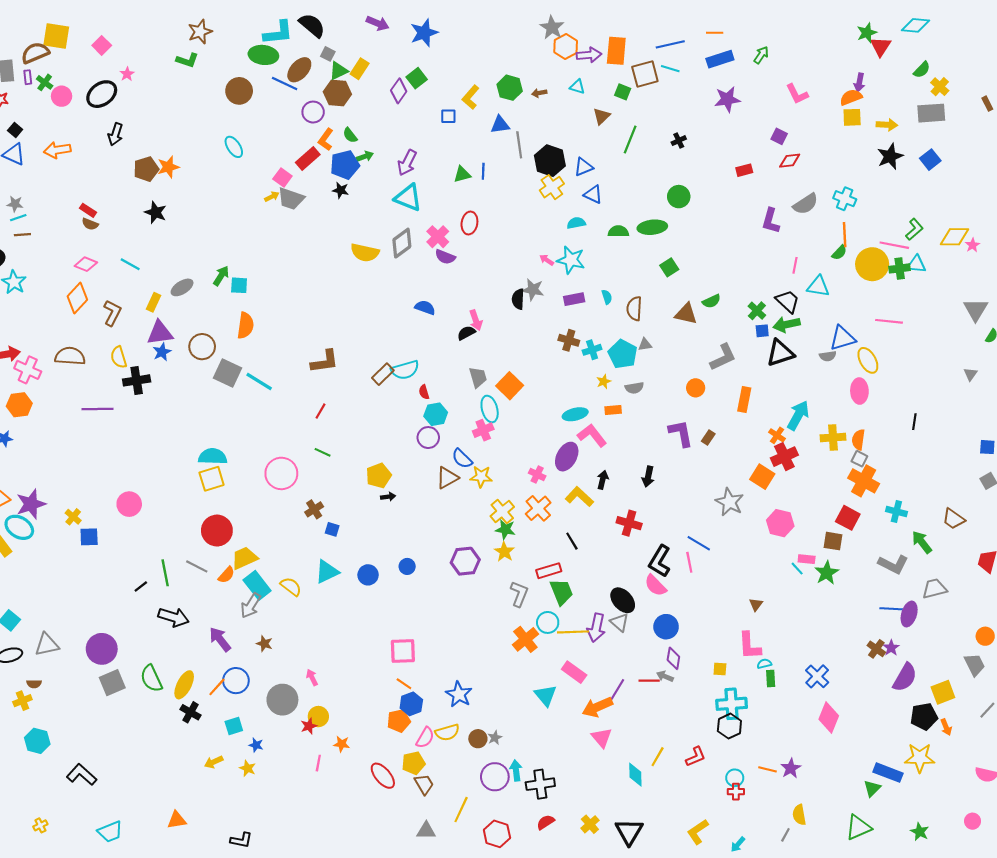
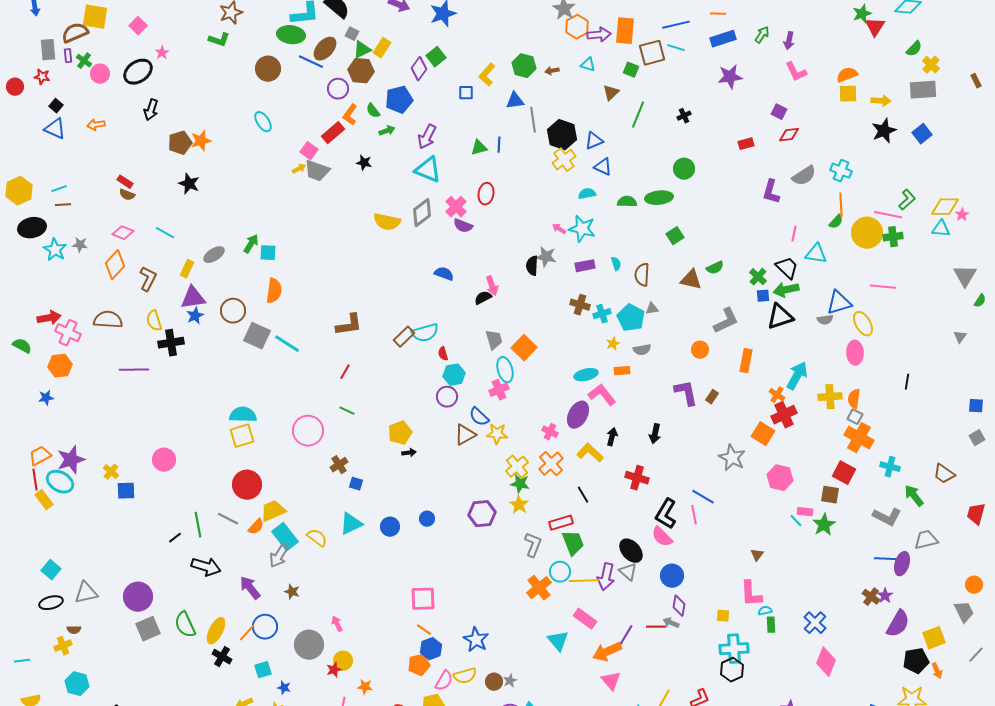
purple arrow: (859, 82) -> (789, 41), moved
orange arrow: (57, 150) -> (96, 125), size x0.7
blue pentagon: (345, 165) -> (399, 100), moved
gray star: (15, 204) -> (80, 245), moved
cyan triangle: (916, 264) -> (941, 229), moved

